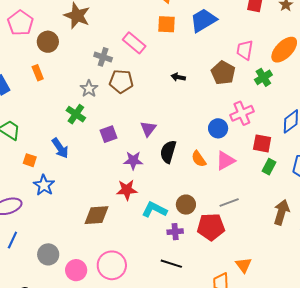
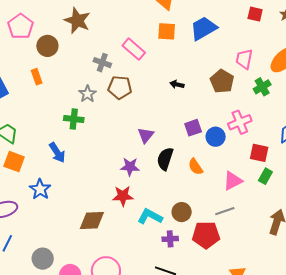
green cross: (76, 114) -> (74, 119), turned -30
purple square: (109, 134) -> (193, 128), moved
orange square: (30, 160) -> (14, 162), moved, size x1.5
pink triangle: (225, 161) -> (233, 181), moved

